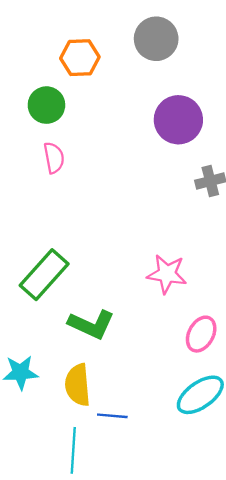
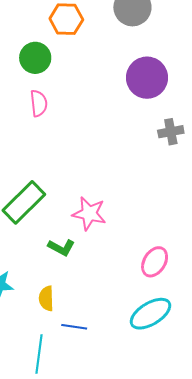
pink star: (167, 274) -> (89, 214), moved
green L-shape: (91, 324) -> (61, 247), size x0.7
yellow semicircle: (78, 385) -> (46, 298), size x0.7

